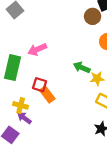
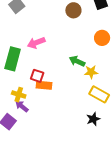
brown circle: (93, 16) -> (73, 10), moved
orange rectangle: (47, 95) -> (44, 85), turned -49

